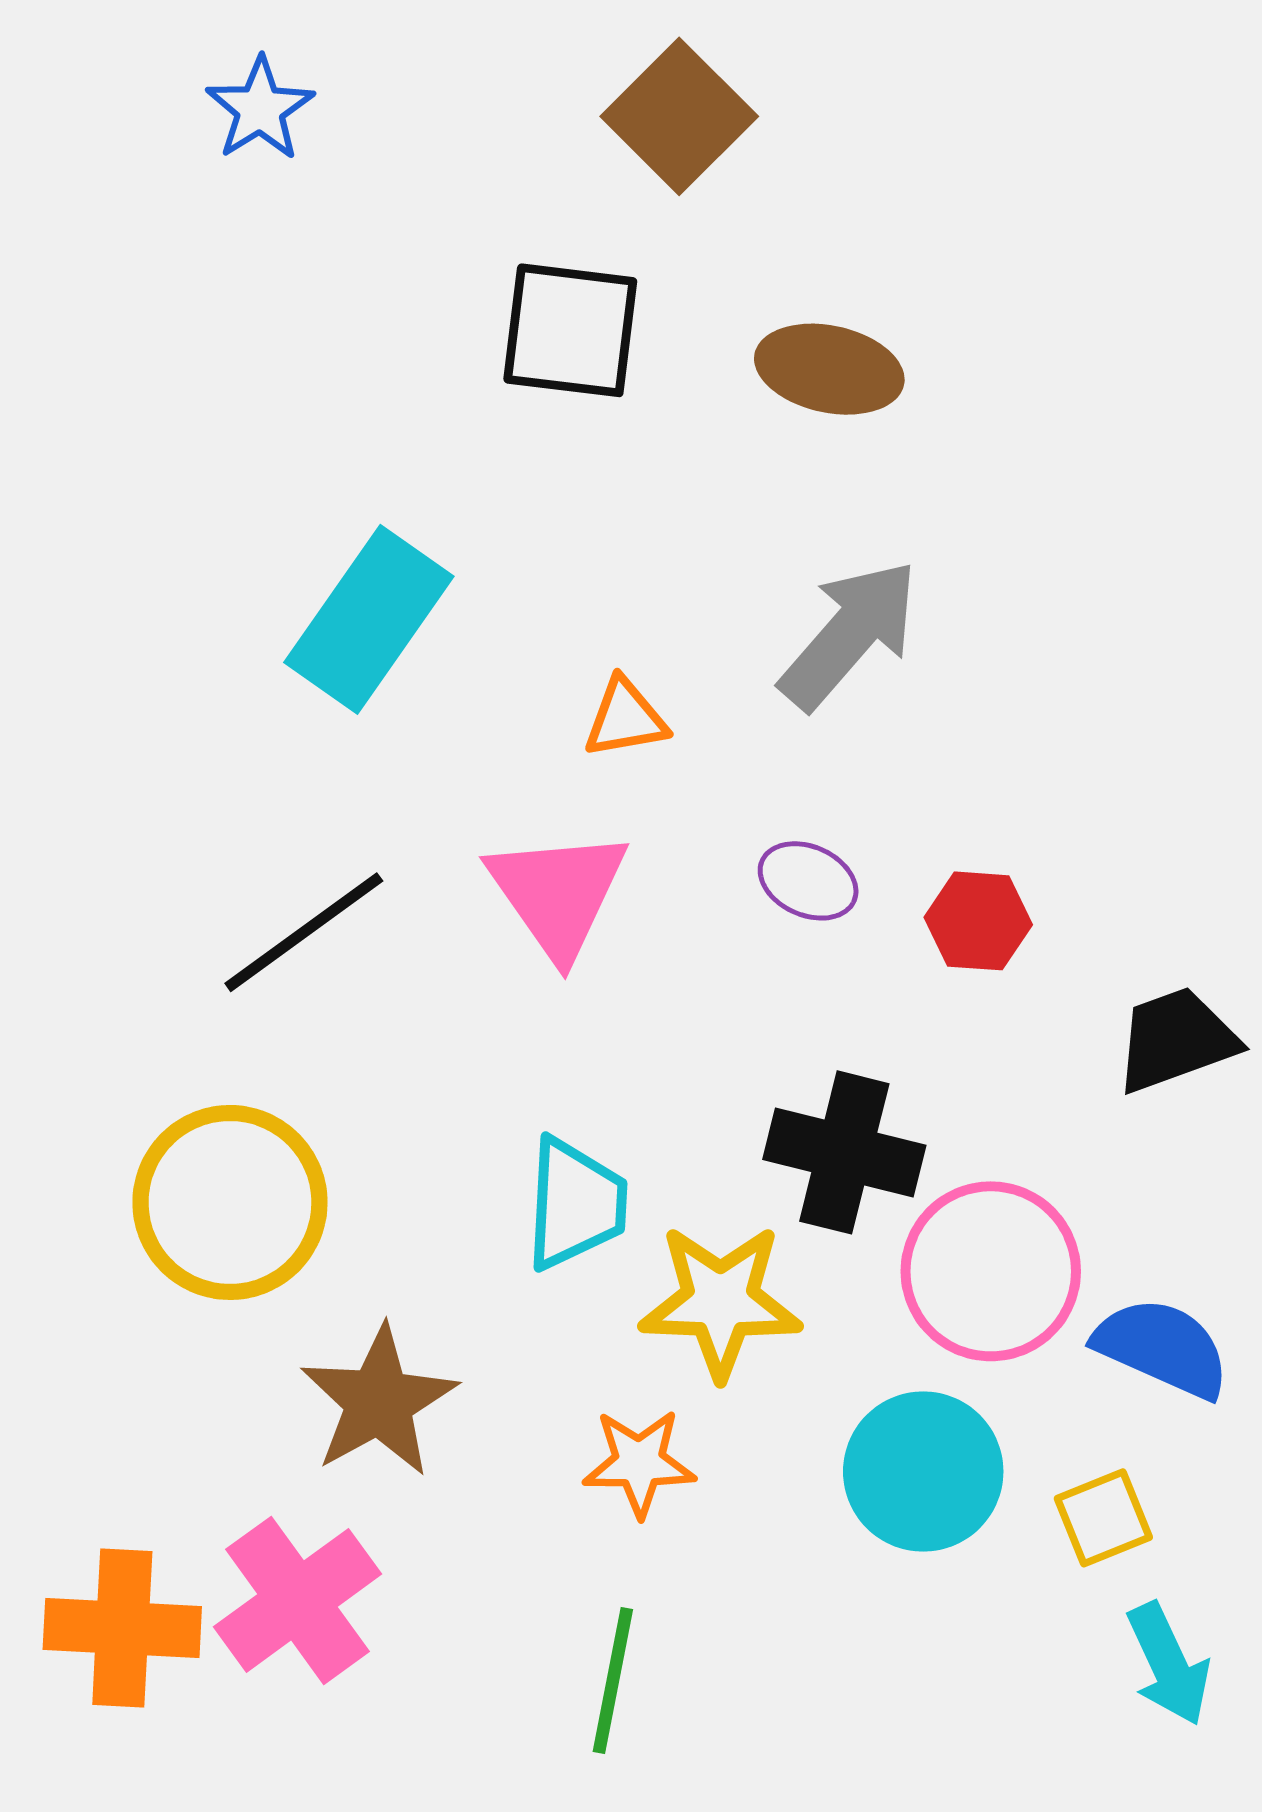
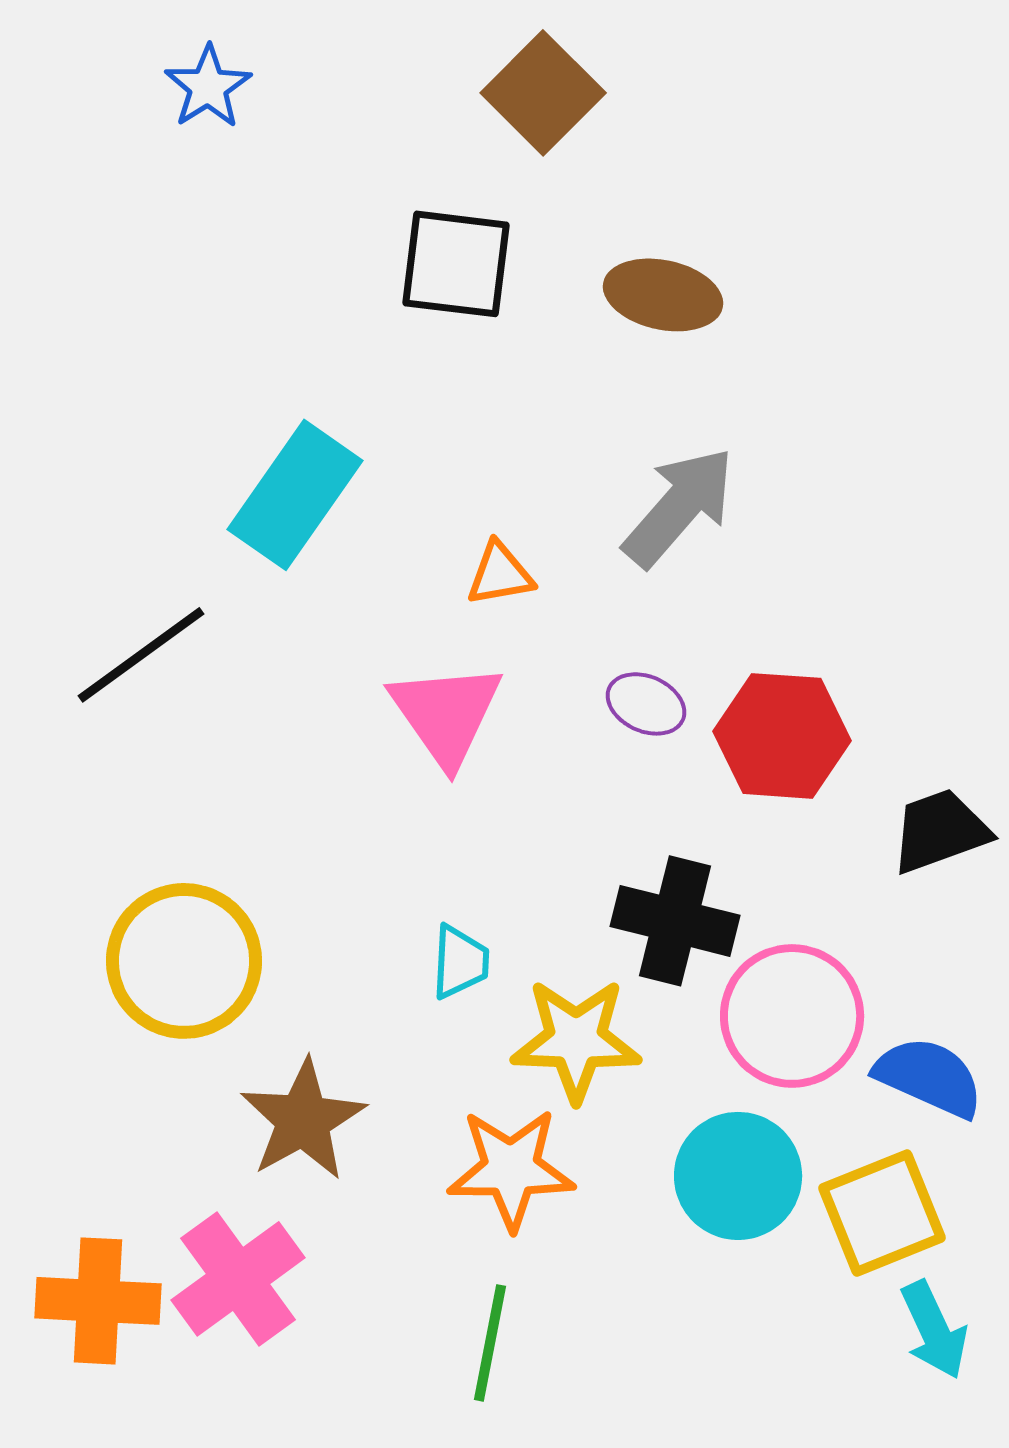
red hexagon: (978, 921) -> (782, 736), size x1.6
black line: (304, 932) -> (141, 655), moved
cyan trapezoid: (575, 1204) -> (460, 962), size x0.7
orange star: (639, 1463) -> (511, 1169), size x1.4
yellow square: (1103, 1518) -> (882, 1213), size x1.6

